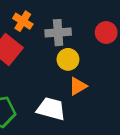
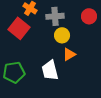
white trapezoid: (51, 109) -> (50, 70), turned -120

